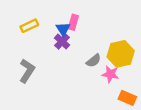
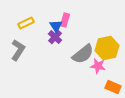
gray semicircle: (94, 61) -> (83, 54), size x1.6
gray L-shape: (27, 71) -> (18, 50), moved

